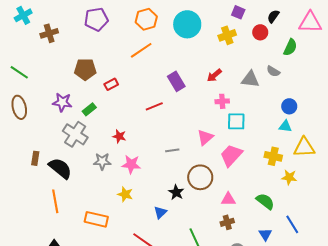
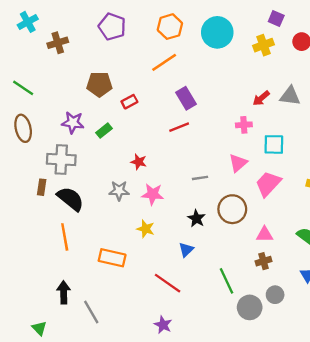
purple pentagon: (96, 19) -> (112, 27), turned 30
red arrow: (214, 75) -> (261, 98), moved
purple rectangle: (176, 81) -> (186, 98), moved
pink cross: (222, 101) -> (244, 125), moved
gray cross: (75, 134) -> (61, 159), moved, turned -30
black star: (176, 192) -> (196, 218), moved

